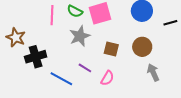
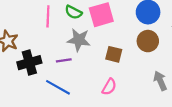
gray star: (80, 36) -> (79, 40), turned 30
brown circle: (142, 47) -> (148, 41), moved
purple line: (85, 68) -> (64, 60), moved, turned -40

